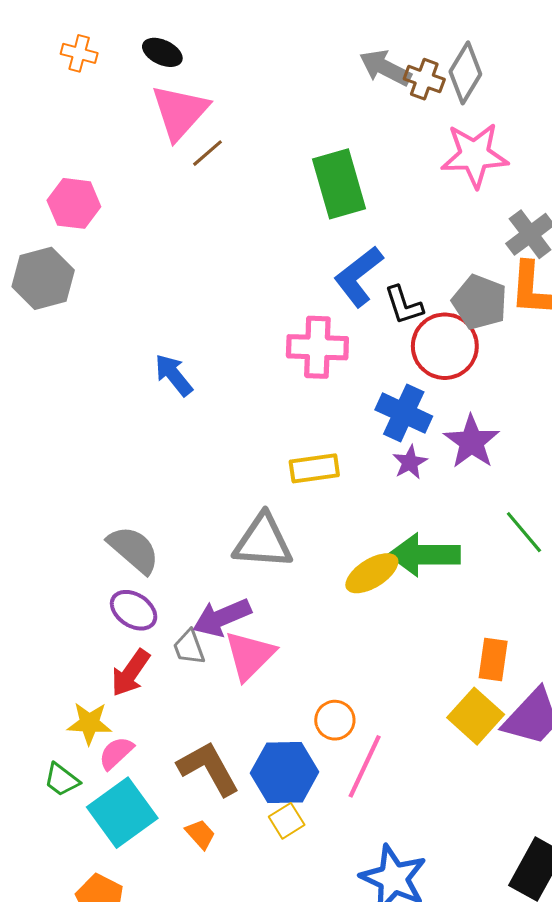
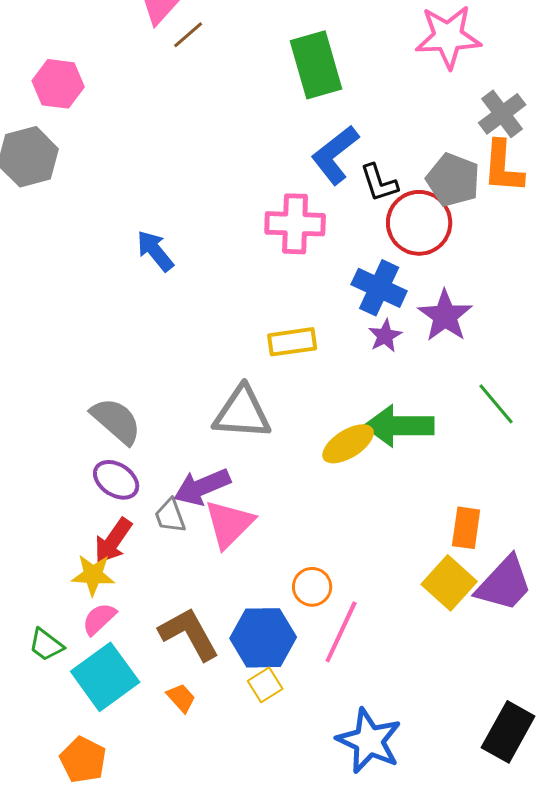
yellow star: (89, 723) -> (93, 575), moved

